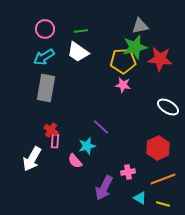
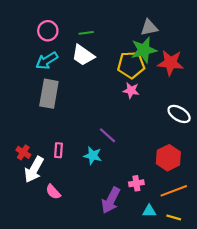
red cross: (51, 130) -> (23, 152), moved
cyan star: (87, 146) -> (93, 156), turned 30
pink semicircle: (75, 161) -> (53, 192), moved
cyan triangle: (140, 198) -> (149, 211), turned -32

